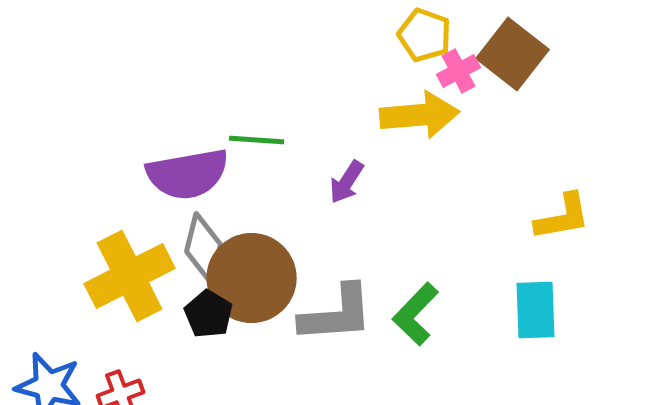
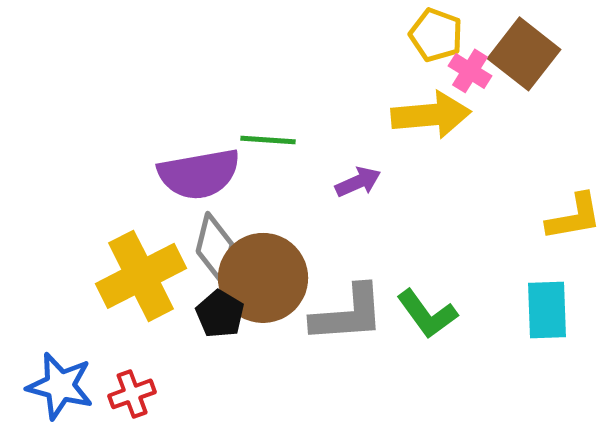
pink cross: (459, 71) -> (470, 71), turned -30
purple arrow: (347, 182) -> (358, 182), turned -147
green L-shape: (416, 314) -> (427, 314), turned -80

